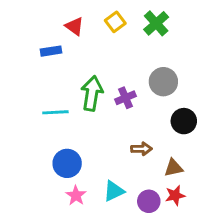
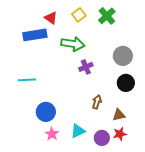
blue rectangle: (51, 51) -> (35, 35), size x1.6
gray circle: (163, 82) -> (123, 56), moved
green arrow: (92, 93) -> (73, 44), moved, turned 90
cyan line: (55, 112) -> (27, 80), moved
brown arrow: (142, 149) -> (97, 102), turned -72

